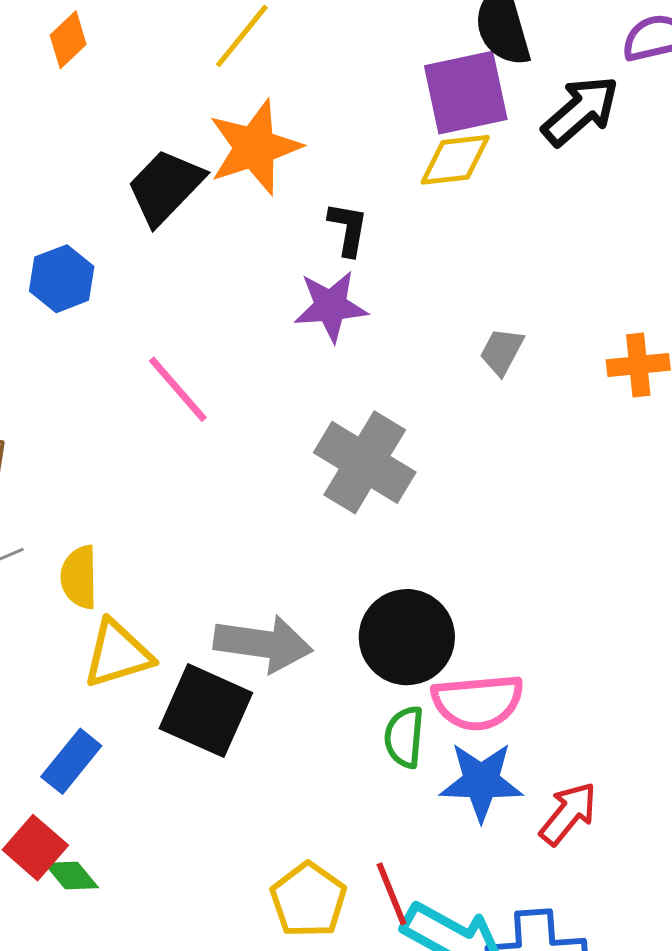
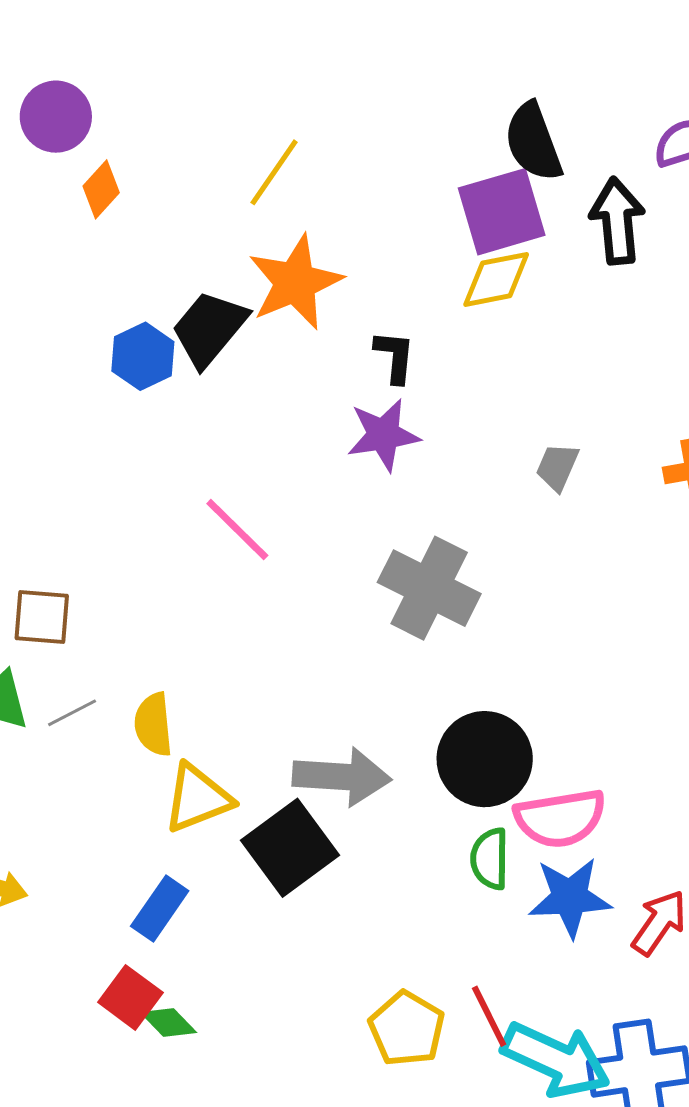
black arrow: (580, 111) -> (617, 221), turned -50
blue hexagon: (62, 279) -> (143, 356), moved
black square: (206, 711) -> (290, 848), turned 34

